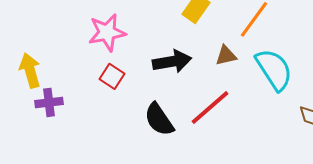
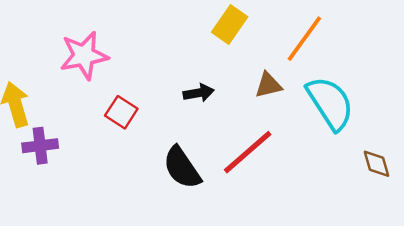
pink star: (107, 32) -> (84, 55), moved
black arrow: (172, 61) -> (199, 93), size x0.6

